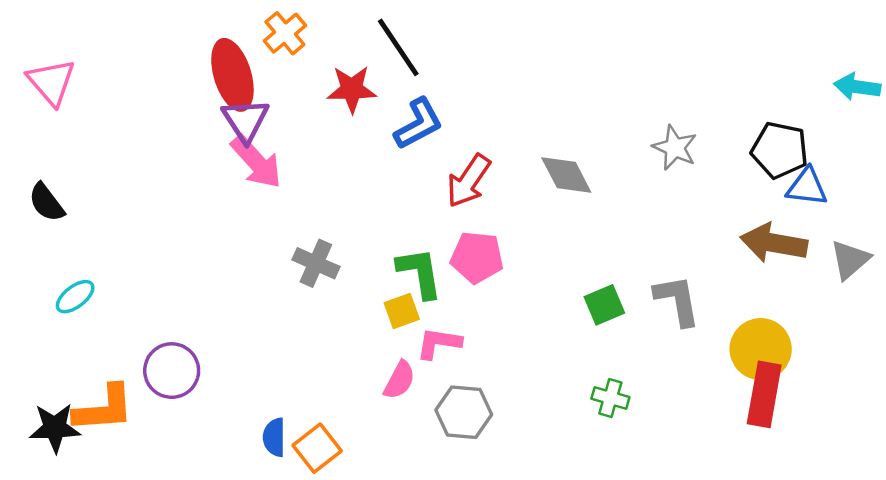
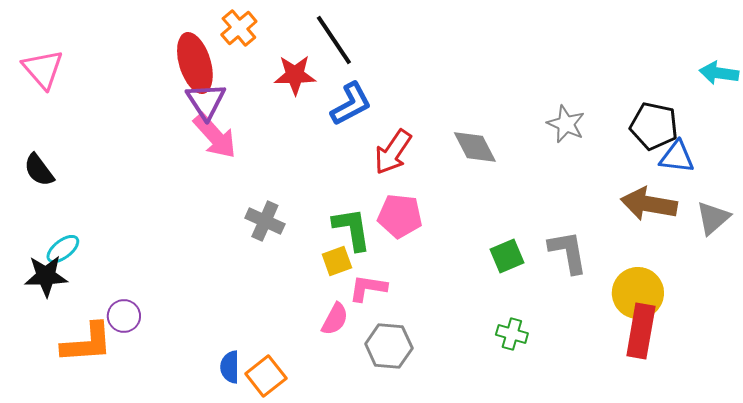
purple circle: (172, 371) -> (124, 316), moved, size x0.7
black star: (55, 428) -> (46, 276), moved

